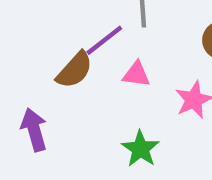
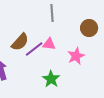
purple line: (104, 40) -> (34, 49), moved

